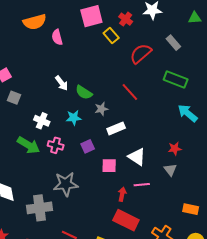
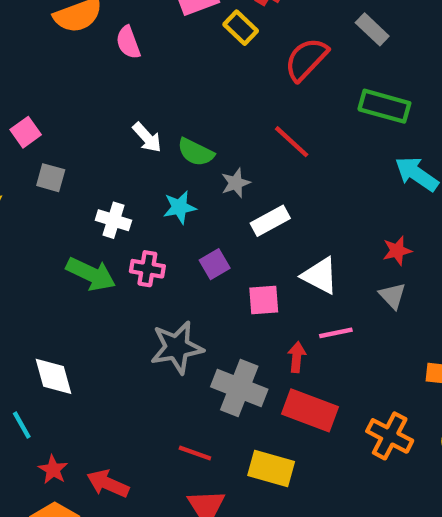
gray cross: (39, 208) -> (239, 388), moved, turned 35

